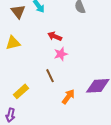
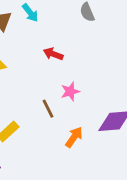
pink star: (61, 54) -> (70, 91), moved

